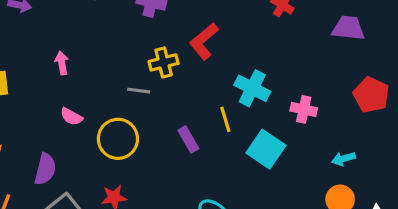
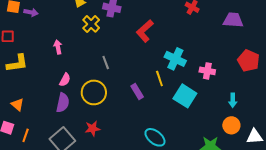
yellow cross: (164, 62) -> (91, 24), moved, turned -30
gray line: (139, 91) -> (106, 62), turned 64
pink semicircle: (71, 117) -> (65, 80), turned -88
cyan arrow: (344, 159) -> (233, 100), turned -72
purple semicircle: (45, 169) -> (63, 103), moved

